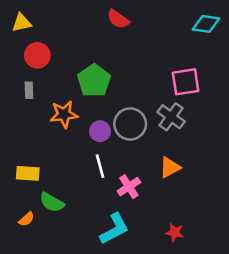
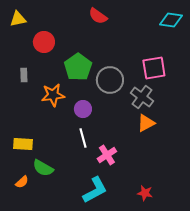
red circle: (37, 55) -> (44, 42), moved
gray circle: (130, 124) -> (110, 80), moved
orange triangle: (170, 167) -> (146, 123), moved

